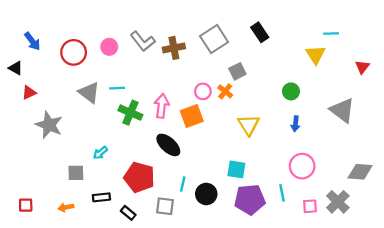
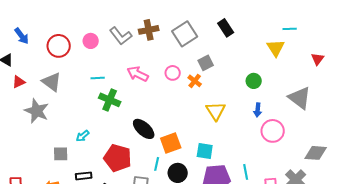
brown cross: (174, 48) -> (149, 30), moved
pink circle: (203, 91) -> (173, 73), moved
gray triangle: (89, 93) -> (52, 82), moved
pink arrow: (162, 106) -> (138, 74), moved, turned -70
orange square: (192, 116) -> (171, 143), moved
pink circle: (302, 166) -> (273, 131), moved

